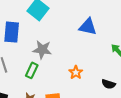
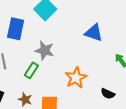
orange star: (76, 72) -> (76, 78), size x1.5

